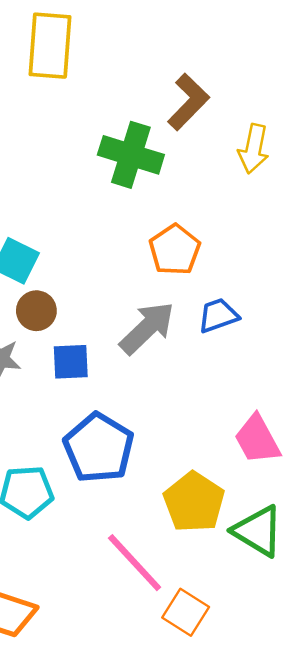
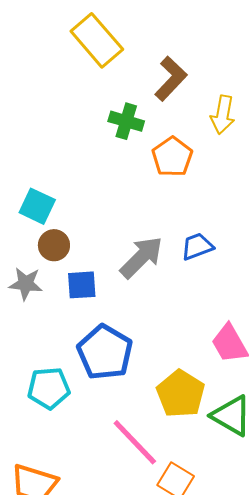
yellow rectangle: (50, 46) -> (97, 40), moved, turned -44
green cross: (131, 155) -> (126, 121), size x0.7
orange pentagon: (175, 250) -> (172, 157), moved

